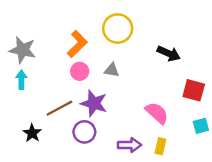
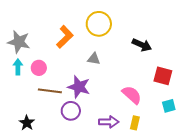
pink circle: (80, 71) -> (39, 68), moved
brown line: (59, 108) -> (50, 91), turned 35
black star: (32, 133) -> (27, 123), moved

